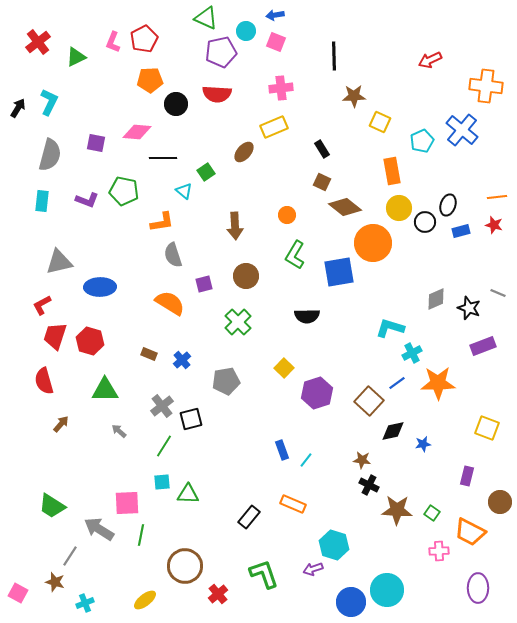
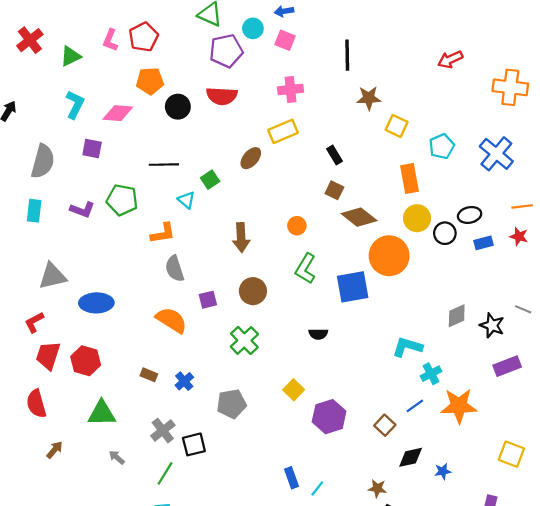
cyan L-shape: (49, 102) -> (75, 105), moved
blue cross: (462, 130) -> (496, 154), moved
pink diamond: (137, 132) -> (118, 113), moved
black ellipse: (448, 205) -> (470, 215), turned 60
black semicircle: (307, 316) -> (318, 334), size x0.7
brown square: (369, 401) -> (385, 425), size x0.7

